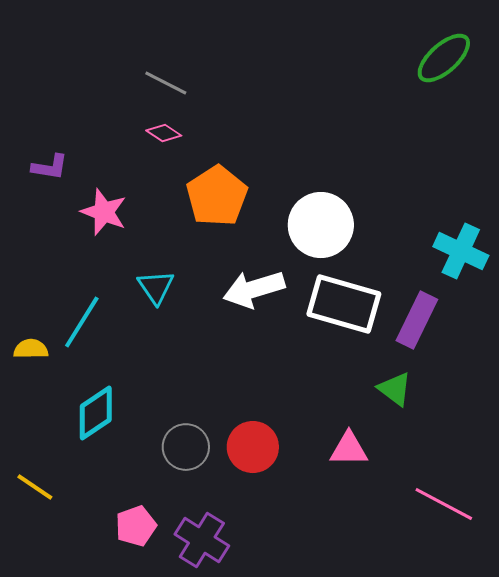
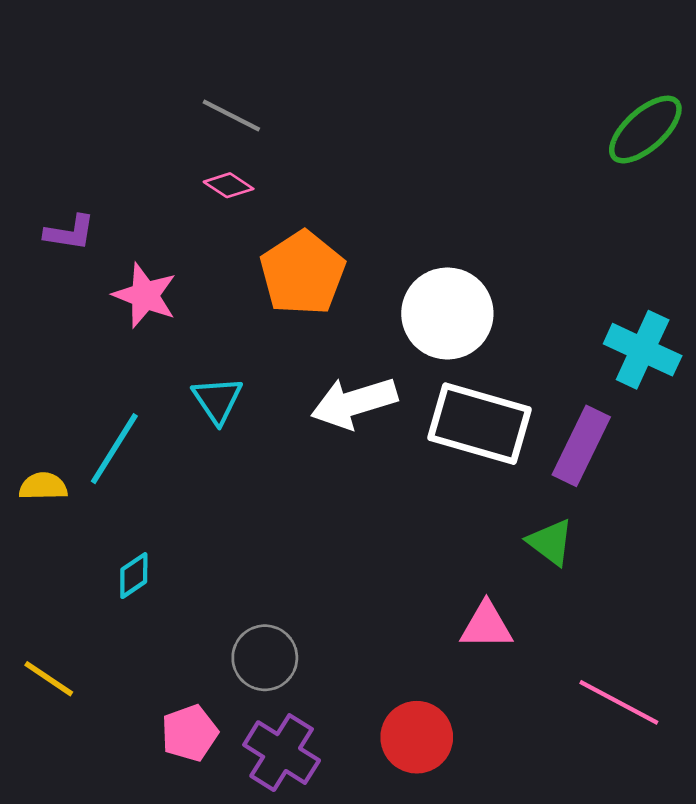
green ellipse: (444, 58) -> (645, 130), moved
cyan diamond: (96, 413) -> (134, 576), size x0.6
gray circle: (186, 447) -> (265, 658), moved
red circle: (253, 447) -> (417, 737), moved

